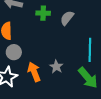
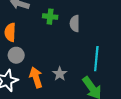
gray semicircle: (67, 18) -> (75, 24), turned -42

